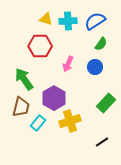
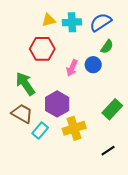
yellow triangle: (46, 19) -> (49, 20), turned -32
blue circle: (95, 67) -> (93, 65), moved
brown trapezoid: (21, 107) -> (22, 113), turned -75

